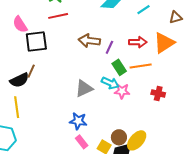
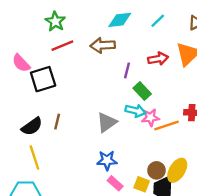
brown arrow: (89, 41) -> (103, 45), moved
orange line: (141, 66) -> (167, 125), moved
brown line: (31, 71) -> (57, 122), moved

